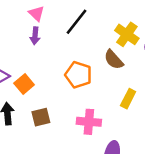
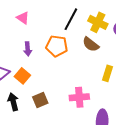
black line: (76, 22) -> (71, 19), moved
purple arrow: (35, 36) -> (28, 49), moved
orange pentagon: (78, 75) -> (57, 46), moved

